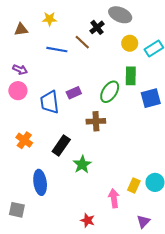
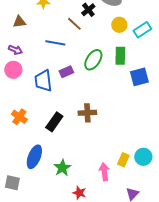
brown triangle: (21, 30) -> (19, 22), moved
blue line: (57, 50) -> (55, 43), moved
green ellipse: (110, 92) -> (93, 60), moved
brown cross: (96, 121) -> (87, 113), moved
green star: (82, 164) -> (62, 168), moved
blue ellipse: (40, 182) -> (34, 157), turned 30

